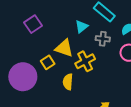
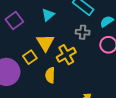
cyan triangle: (82, 27) -> (48, 15), moved
yellow triangle: (64, 48) -> (45, 43), turned 42

